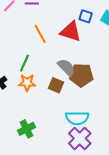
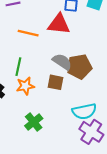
orange line: (40, 34) -> (28, 33), turned -36
green cross: (26, 129) -> (34, 122), moved

